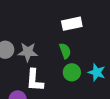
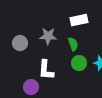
gray star: (28, 52) -> (48, 36), moved

